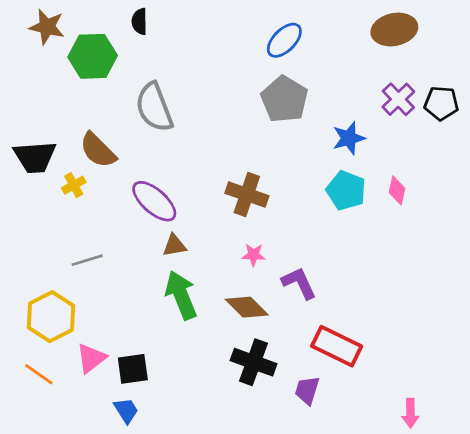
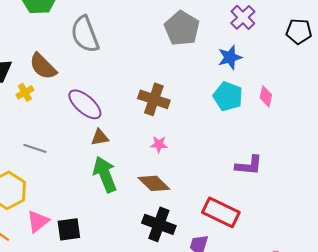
purple cross: (398, 99) -> (243, 17), moved
gray line: (87, 260) -> (35, 148), turned 35
purple L-shape: (299, 283) -> (249, 165), moved, turned 120

